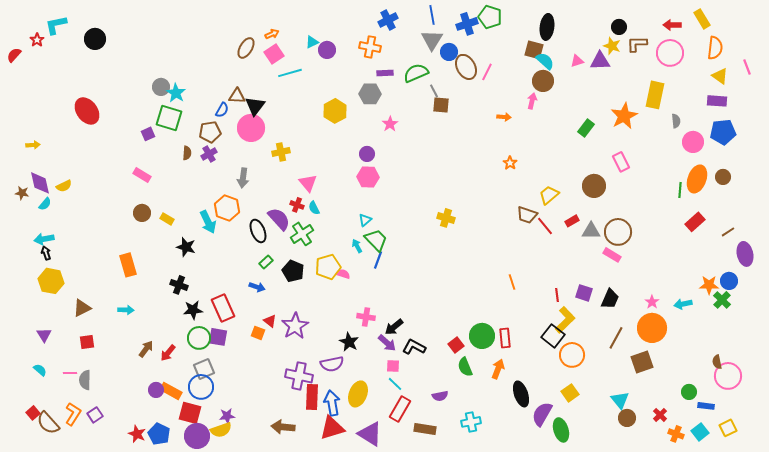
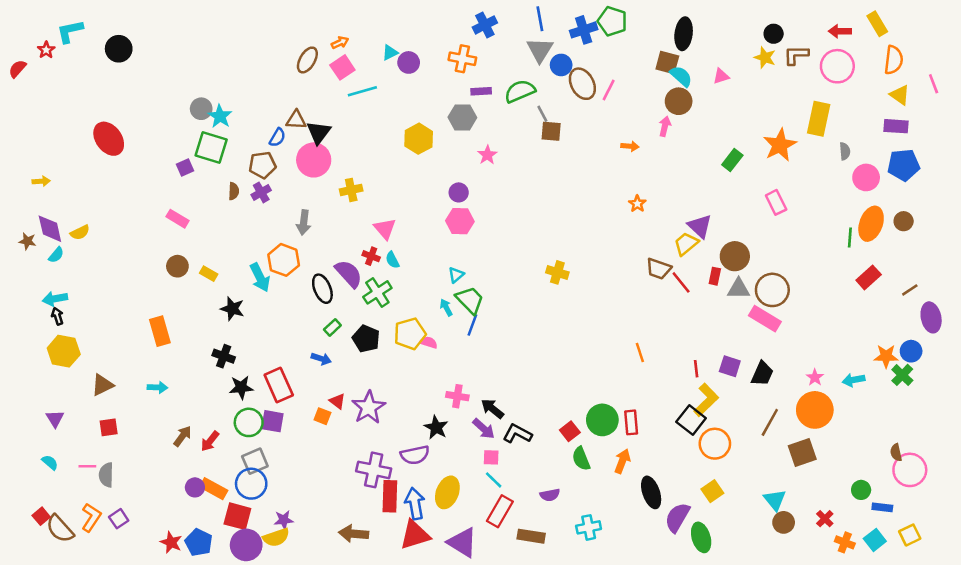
purple triangle: (600, 61) -> (700, 226), moved, turned 45
brown circle: (594, 186) -> (735, 256), moved
red rectangle: (572, 221) -> (715, 276), turned -48
pink rectangle: (612, 255) -> (765, 319), size x1.4
black arrow: (394, 327) -> (492, 409), turned 78

